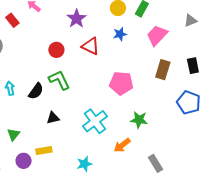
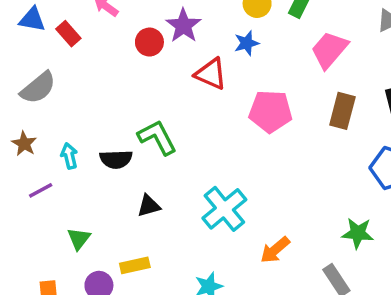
blue star: (120, 34) -> (247, 43), moved
red circle: (56, 50) -> (149, 42), moved
pink pentagon: (121, 83) -> (270, 111), moved
black semicircle: (36, 91) -> (116, 159), turned 54
green star: (139, 120) -> (358, 233), moved

